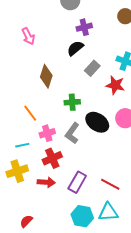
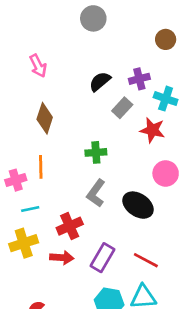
purple cross: (84, 27) -> (139, 79), moved
brown diamond: (46, 76) -> (45, 118), moved
orange line: (30, 113) -> (41, 167), turned 36
black ellipse: (97, 122) -> (138, 205), moved
pink cross: (47, 133) -> (16, 180), moved

